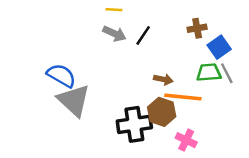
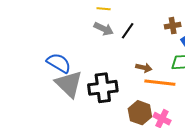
brown hexagon: (162, 112) -> (140, 113), moved
black cross: (134, 124) -> (103, 88), moved

